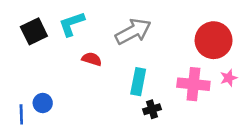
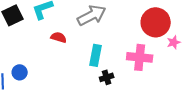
pink star: (229, 78) -> (174, 42), moved

